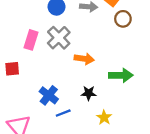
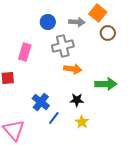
gray cross: (59, 38) -> (63, 46), moved, turned 30
blue line: (63, 113) -> (54, 118), turned -32
yellow star: (104, 117) -> (82, 122), moved

